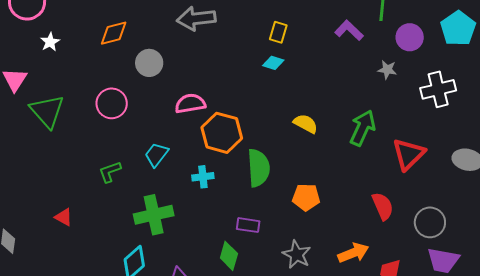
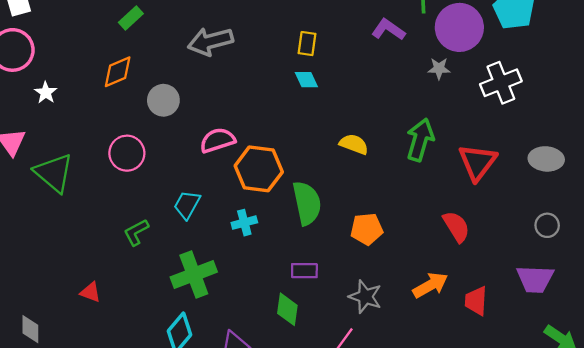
purple circle: (410, 37) -> (459, 27), size x1.5
cyan diamond: (273, 63) -> (306, 80), turned 55
gray circle: (430, 222) -> (547, 225), moved, size x0.7

